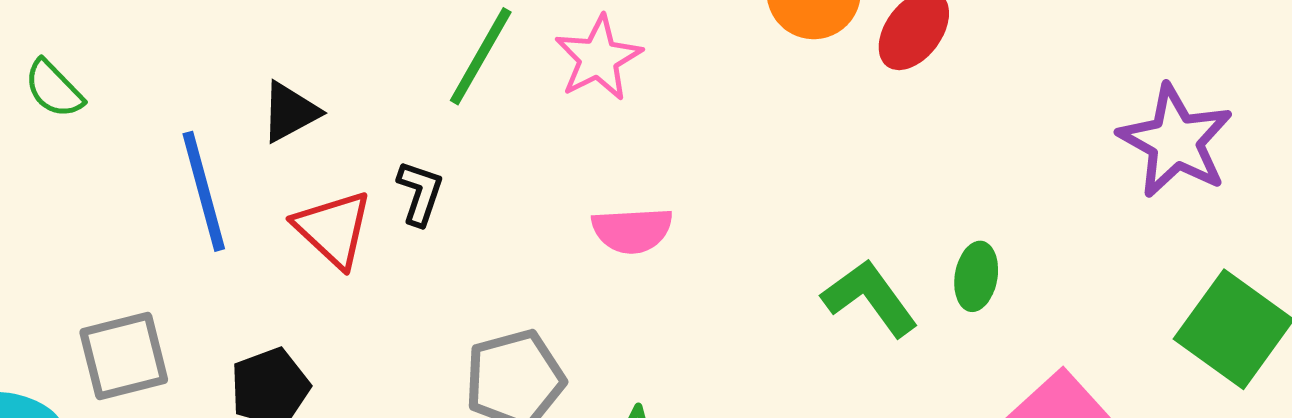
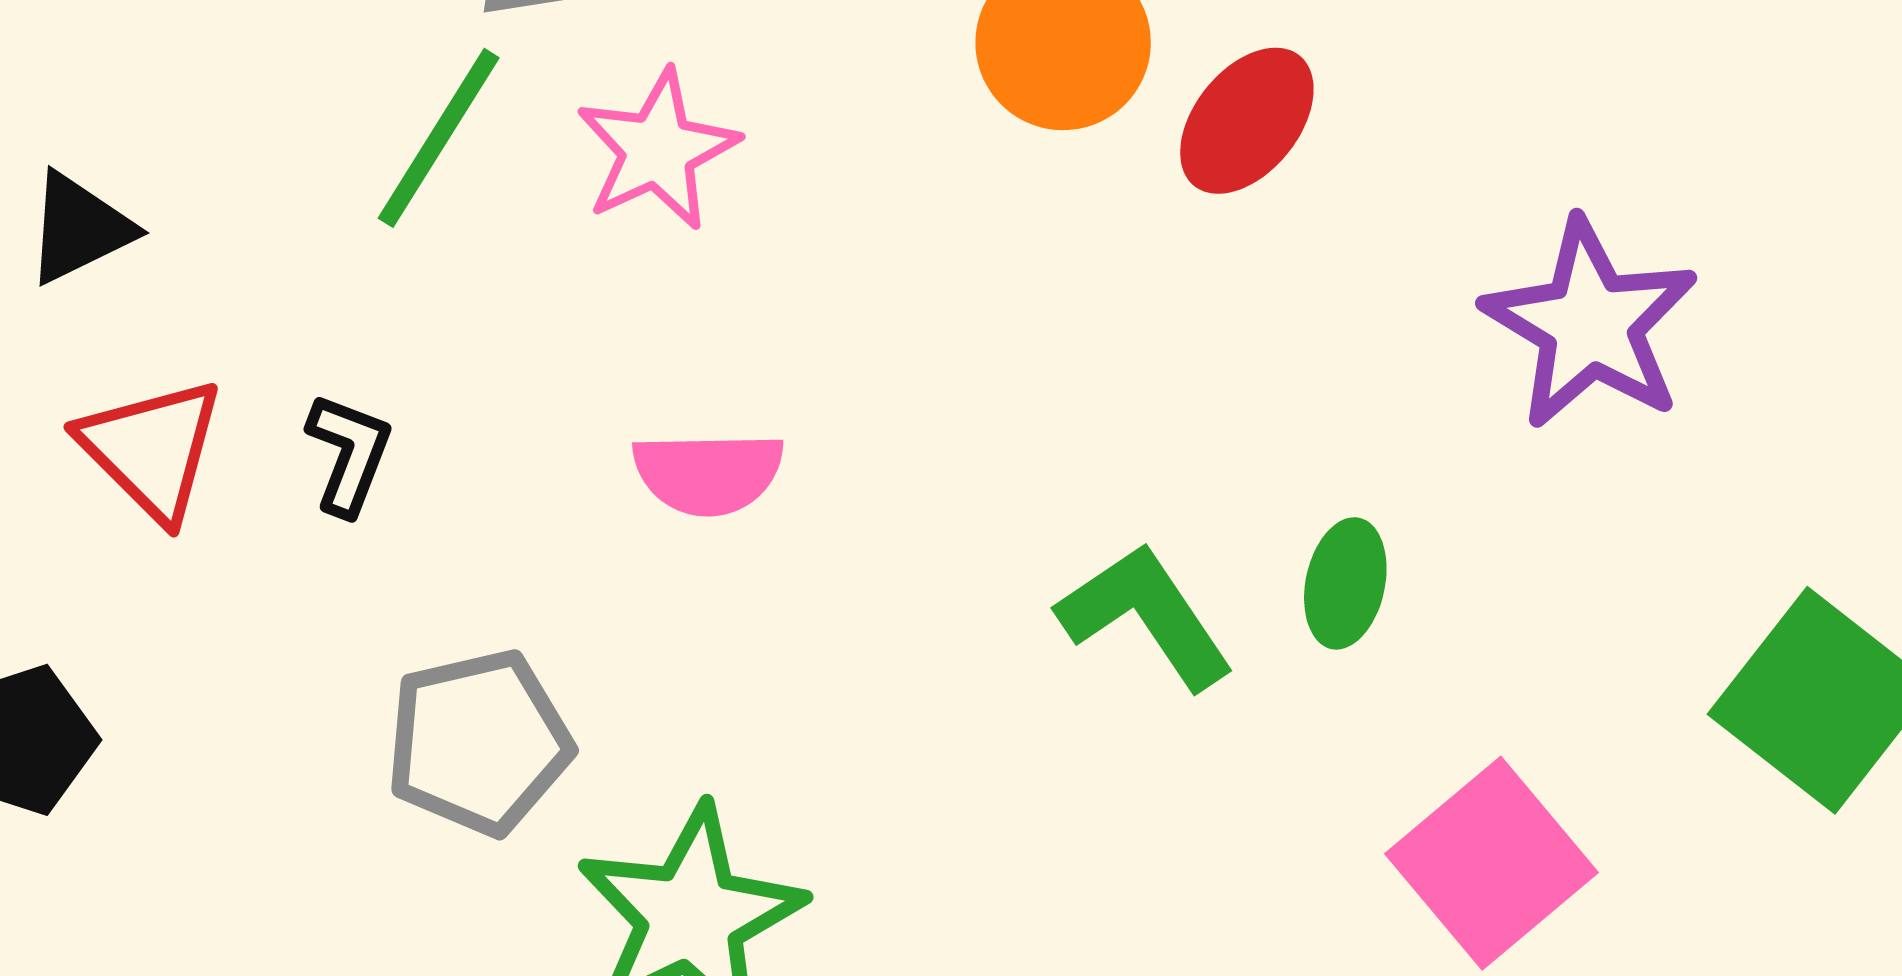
purple star: (1176, 141) -> (1590, 324), moved
black L-shape: (420, 193) -> (349, 454), moved

